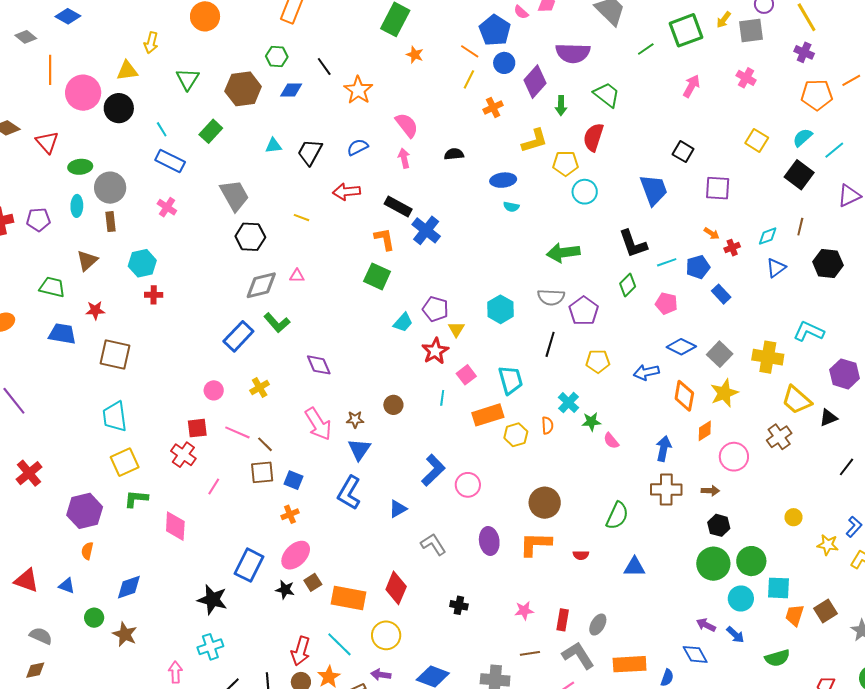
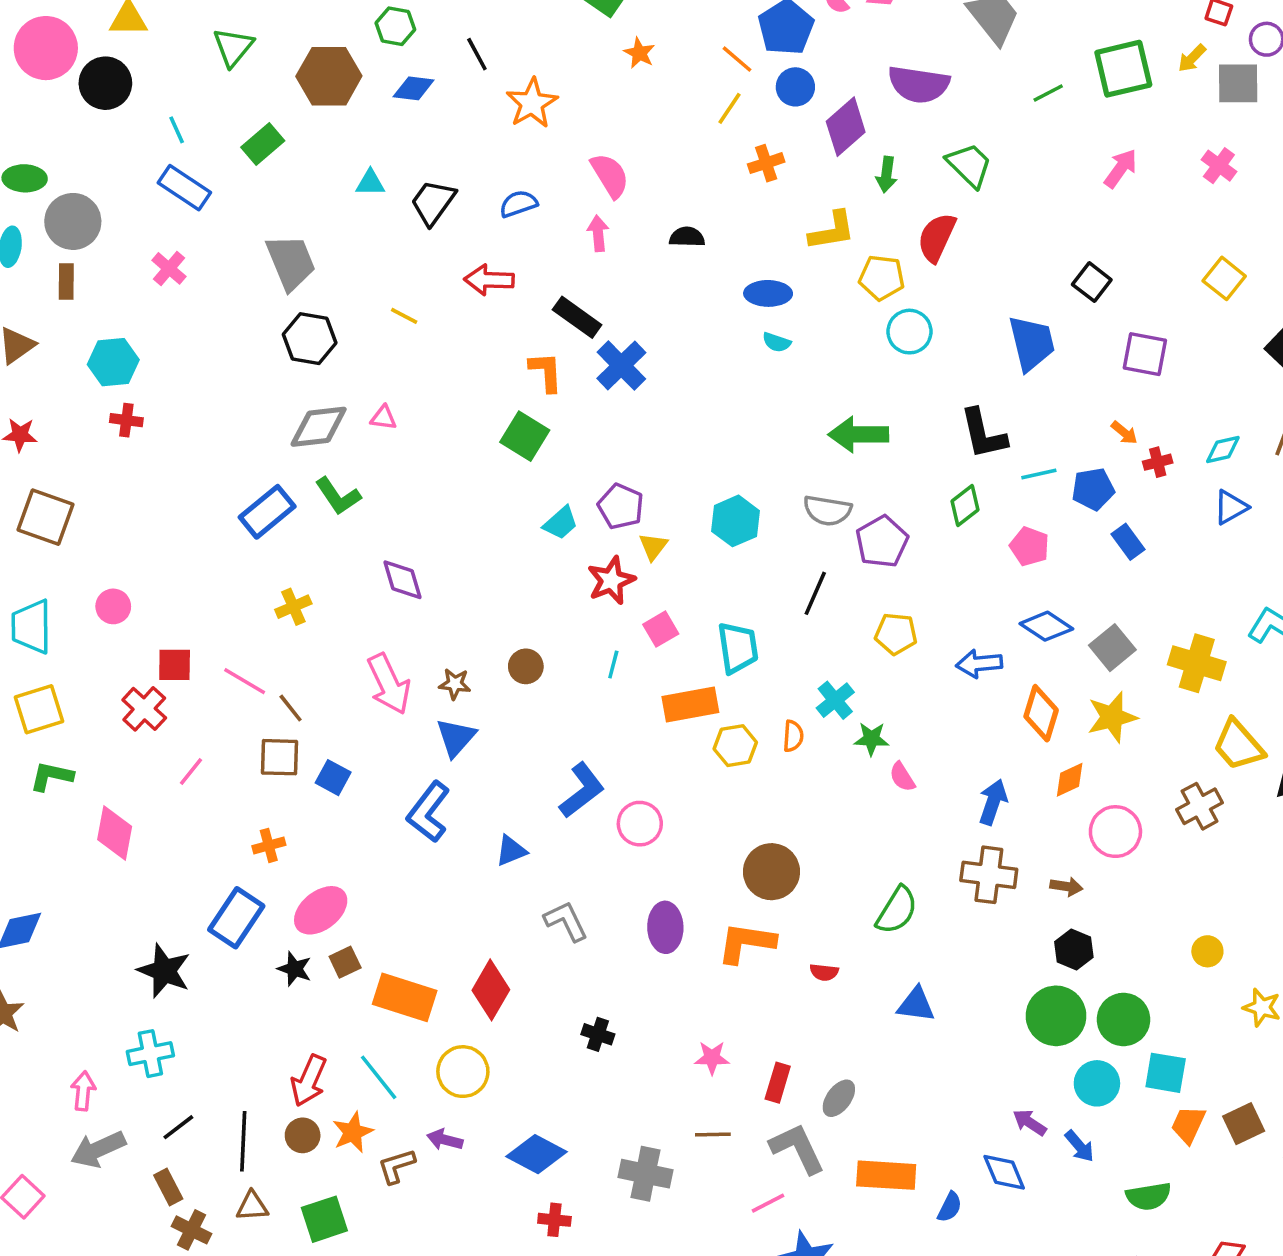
pink circle: (214, 390) -> (113, 606), moved
orange cross: (290, 514) -> (269, 845), moved

